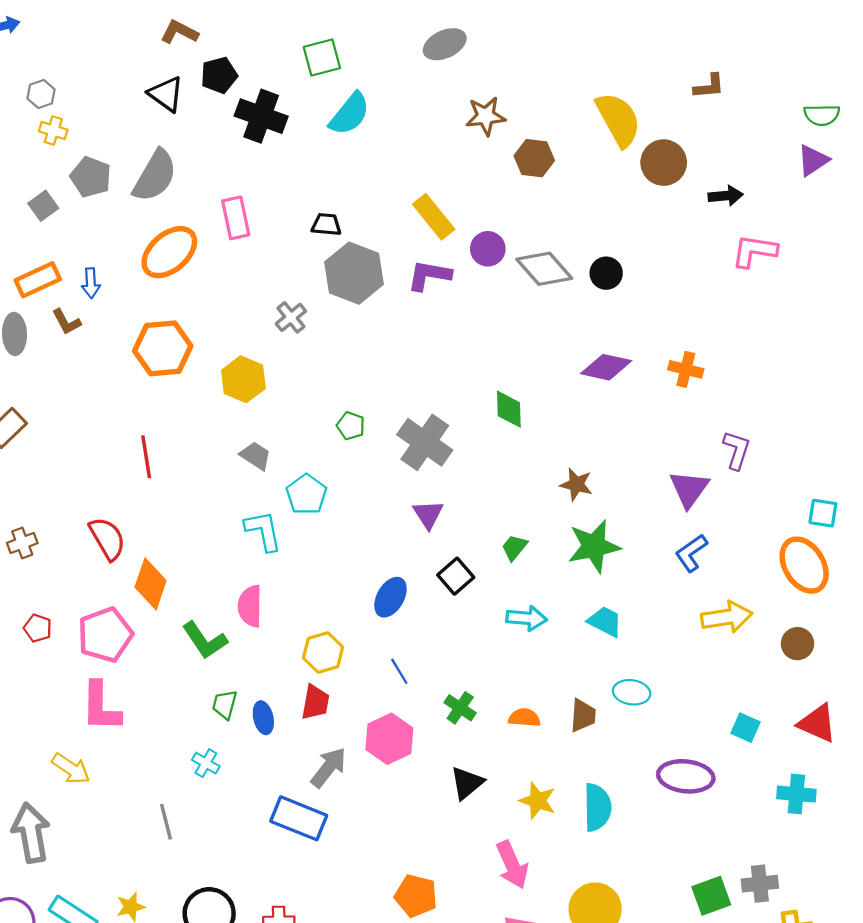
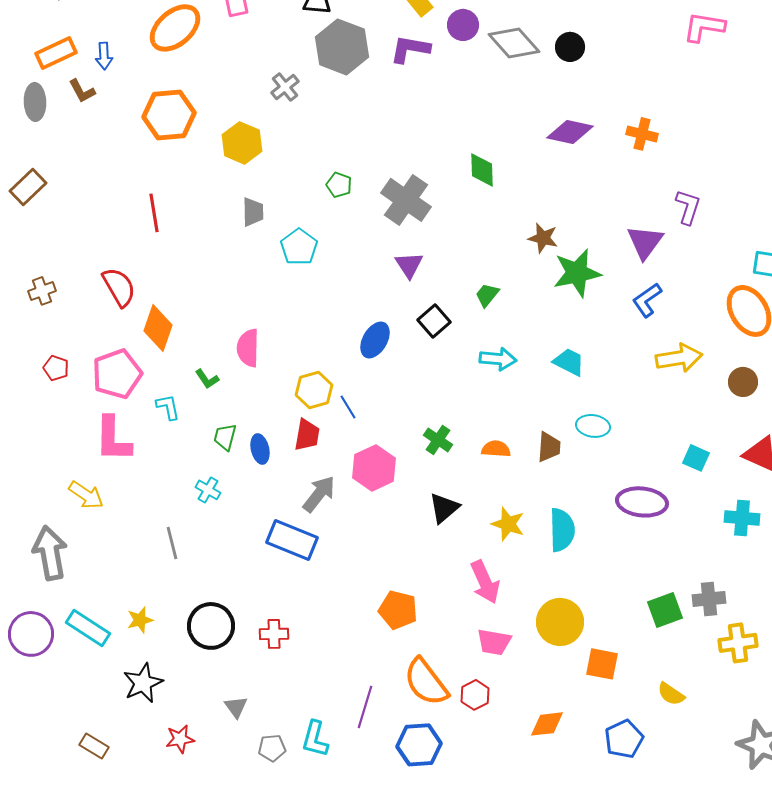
gray trapezoid: (256, 456) -> (253, 212), turned 56
cyan L-shape: (263, 531) -> (168, 407), moved, size x0.7
green star: (594, 546) -> (577, 273), moved
green L-shape: (205, 640) -> (207, 379), size x0.6
blue line: (399, 671) -> (348, 407), moved

